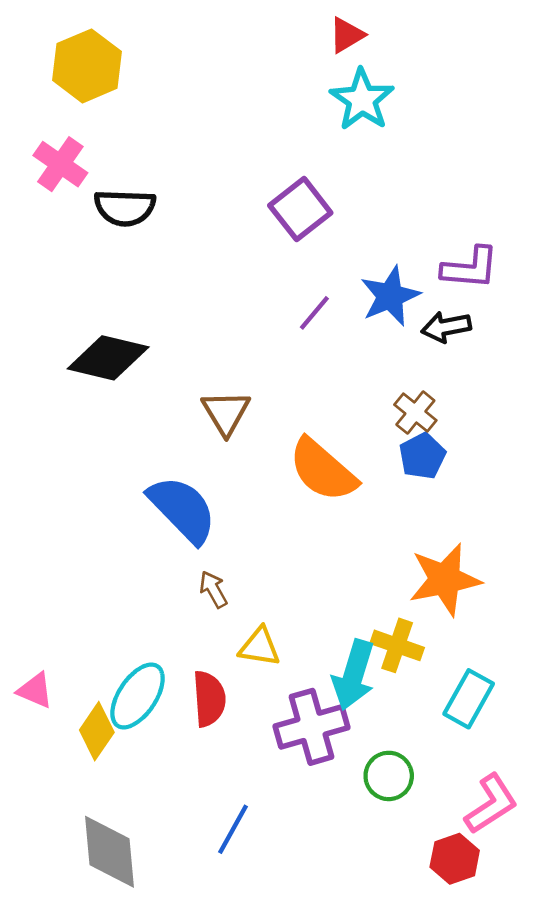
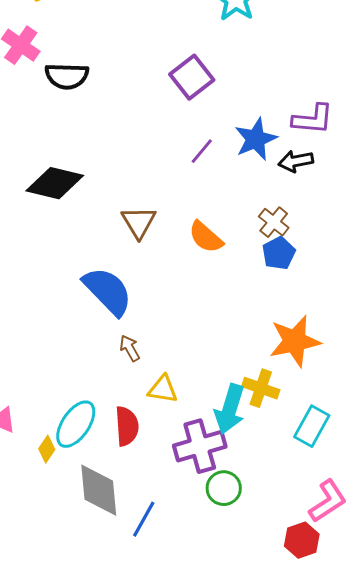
orange semicircle: (323, 470) -> (206, 237), moved, size x0.7
yellow diamond: (97, 731) -> (47, 449), size x0.7
green circle: (389, 776) -> (224, 488), moved
gray diamond: (109, 852) -> (99, 490), moved

